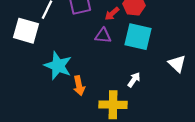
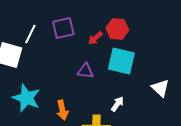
purple triangle: (103, 36) -> (85, 71), moved
cyan star: (58, 66) -> (26, 98), moved

